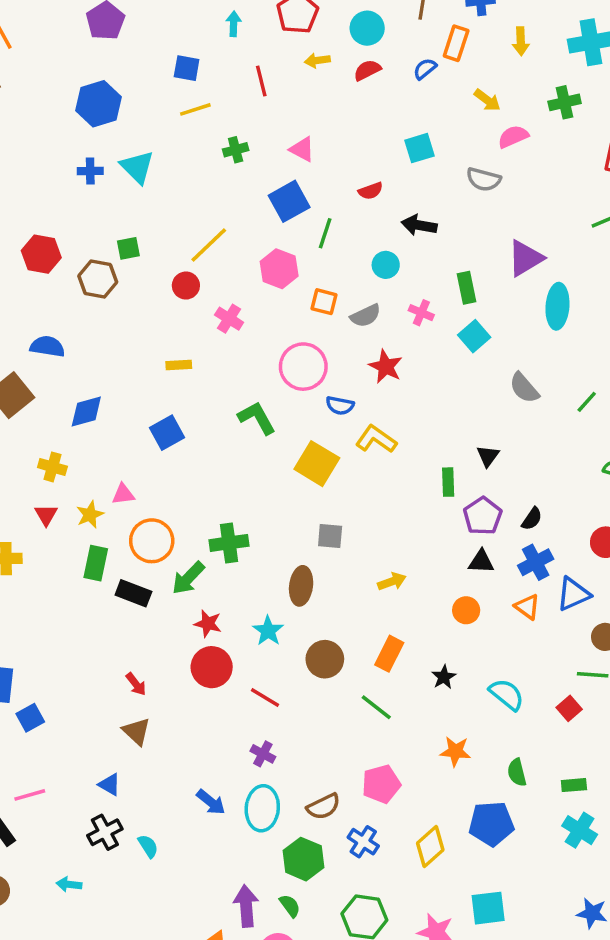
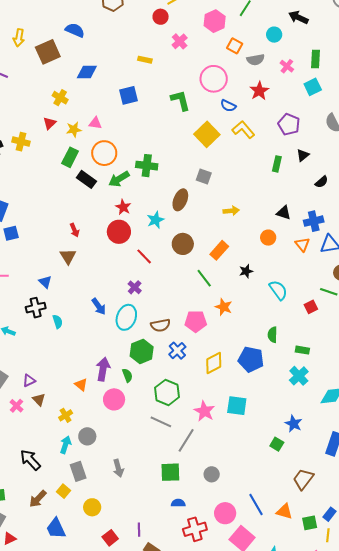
purple pentagon: (483, 516) -> (289, 124), moved, turned -30
black semicircle: (532, 519) -> (322, 182), moved
orange star: (455, 751) -> (224, 307), moved

